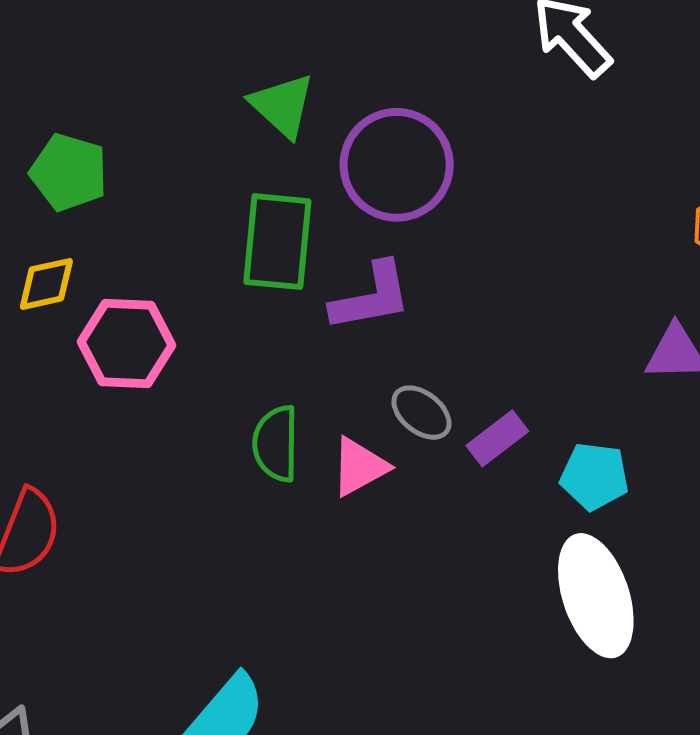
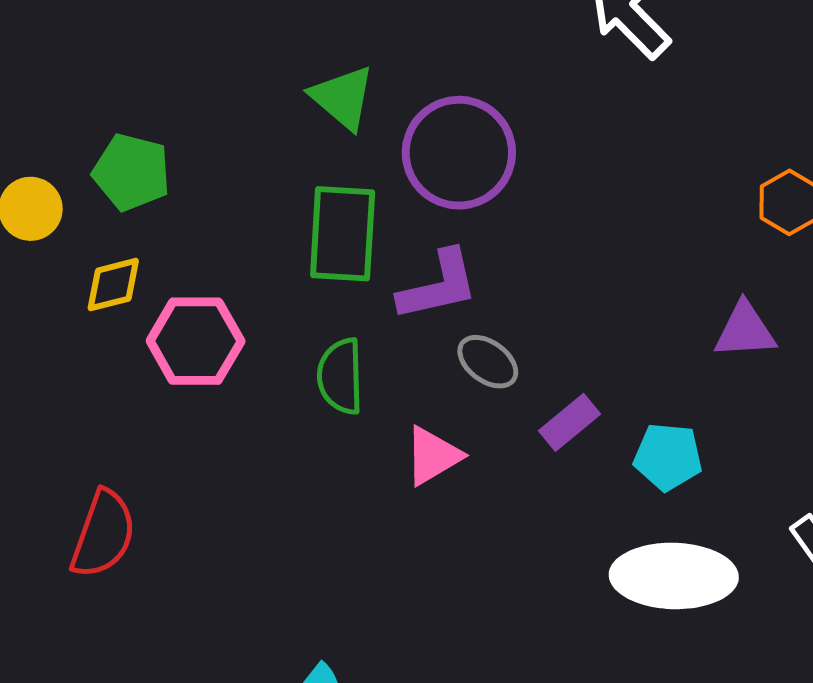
gray ellipse: (421, 413) -> (488, 362), moved
green semicircle: (276, 444) -> (340, 376), moved
white ellipse: (596, 596) -> (674, 576), turned -68

